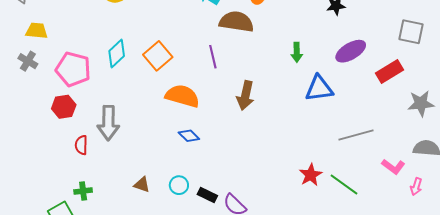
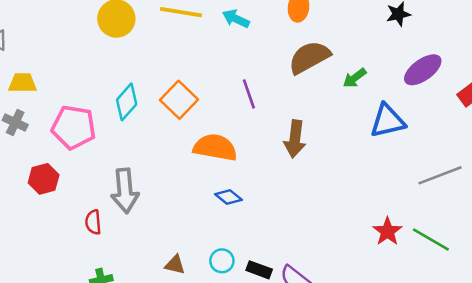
brown semicircle: (236, 22) -> (309, 57), moved, turned -32
green arrow: (297, 52) -> (355, 78), turned 60
red hexagon: (64, 107) -> (44, 179), moved

